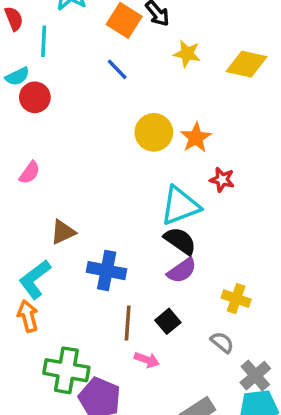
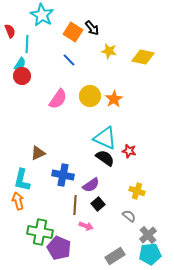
cyan semicircle: (17, 76) -> (20, 64), moved, turned -32
pink semicircle: (30, 173) -> (58, 99), moved, size x1.5
red star: (222, 180) -> (129, 151), moved
cyan triangle: (180, 206) -> (105, 138), turned 45
purple semicircle: (182, 271) -> (91, 185), moved
cyan L-shape: (35, 279) -> (22, 180), turned -40

